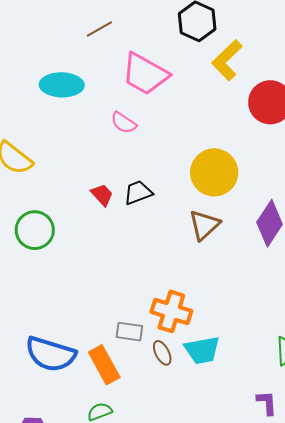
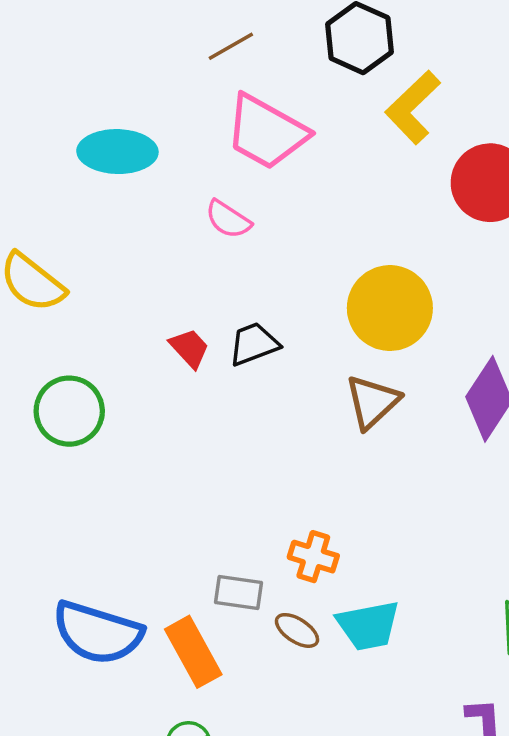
brown line: (99, 29) -> (231, 46), moved
orange cross: (171, 311) -> (313, 557), size x0.7
brown ellipse: (162, 353) -> (297, 630), turned -30

